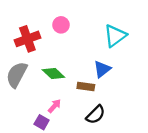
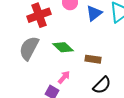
blue triangle: (102, 69) -> (94, 13), moved

